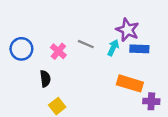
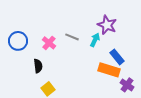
blue rectangle: (139, 49) -> (117, 57), moved, turned 49
purple cross: (151, 101) -> (127, 85), turned 32

